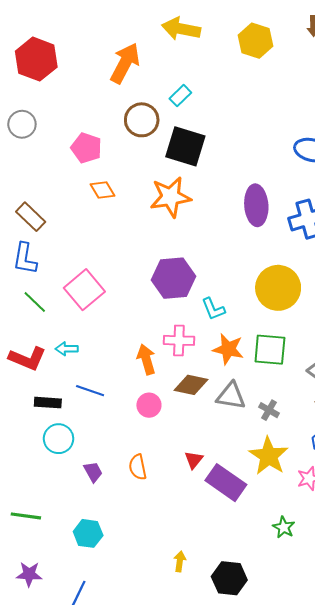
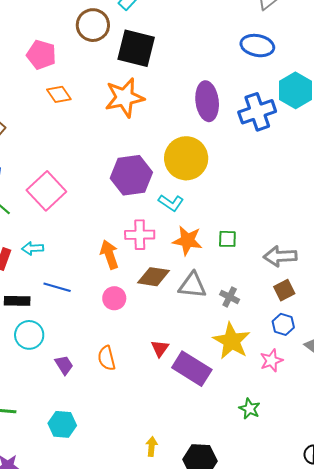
yellow circle: (278, 288) -> (186, 158), moved
cyan L-shape: (213, 309) -> (171, 203), turned -30
green square: (270, 350) -> (227, 239), size x0.6

